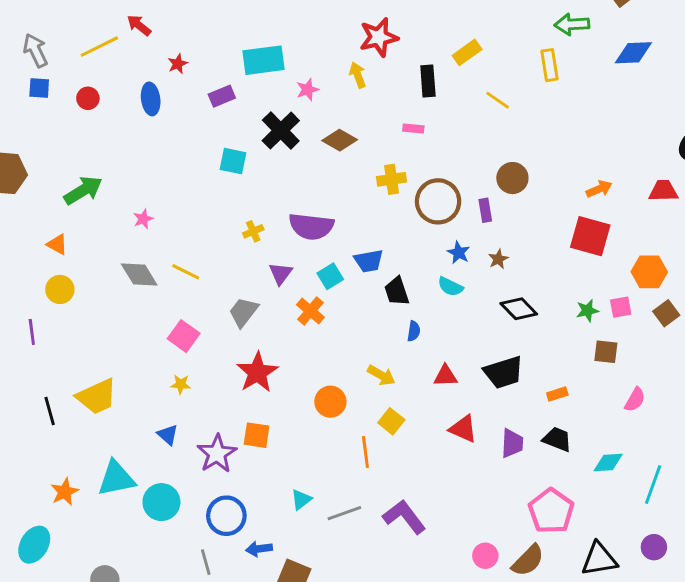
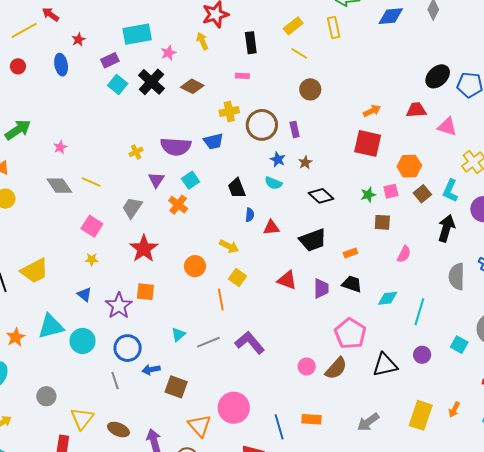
yellow rectangle: (467, 52) -> (293, 26), moved
cyan square: (233, 161) -> (118, 85), moved, turned 30
brown circle: (512, 178) -> (310, 89), moved
blue trapezoid: (369, 261) -> (213, 141), moved
red triangle: (445, 376) -> (271, 228), moved

